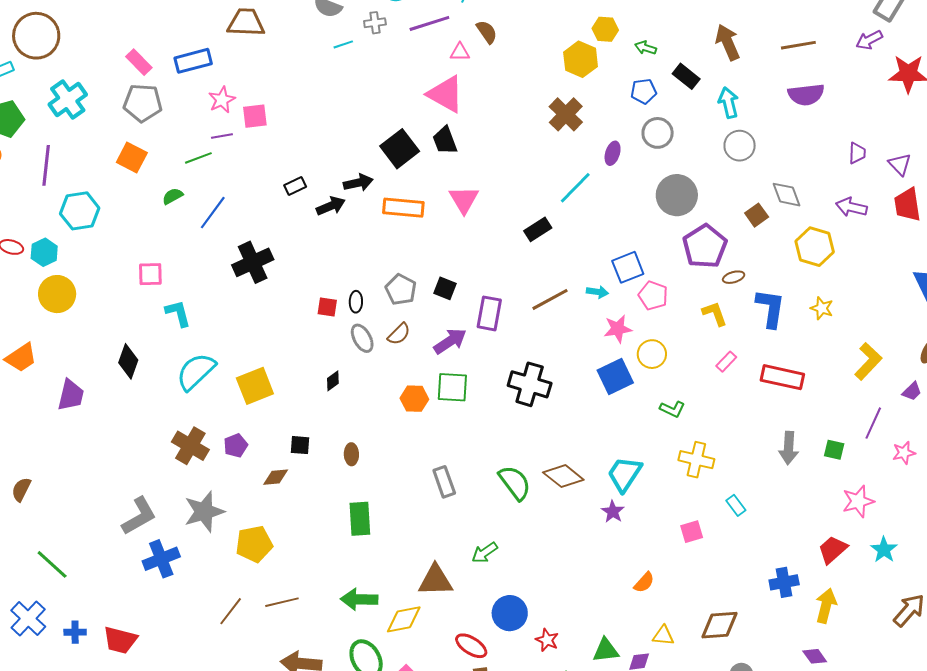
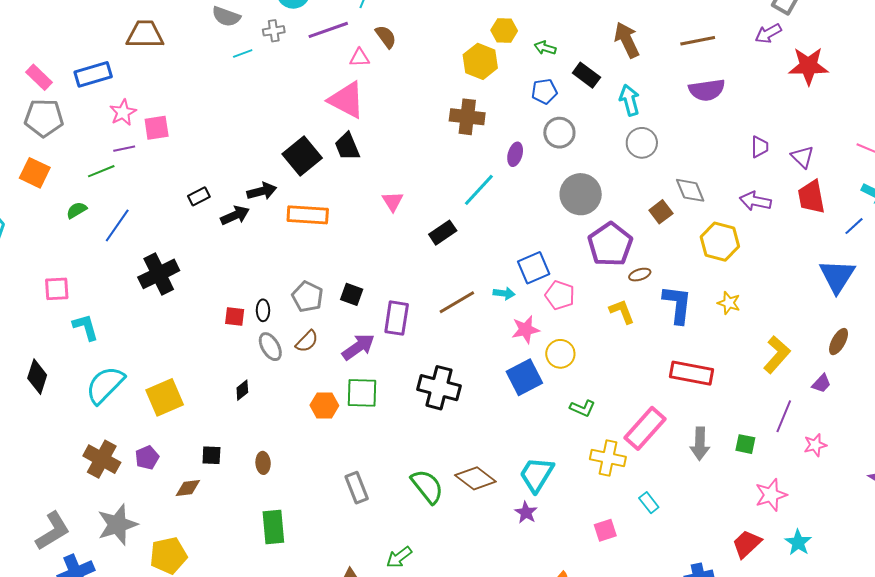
brown cross: (566, 114) -> (467, 117), turned -36
pink triangle: (464, 200) -> (393, 201), moved, size x0.7
pink rectangle: (726, 362) -> (645, 428), moved, size x2.0

